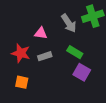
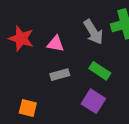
red star: (21, 53) -> (21, 38), moved
purple square: (82, 72) -> (93, 101), moved

